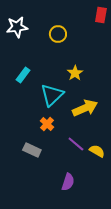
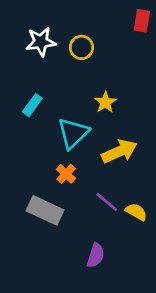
white star: (17, 27) -> (41, 42), moved
gray rectangle: (32, 150) -> (45, 210), size x1.4

